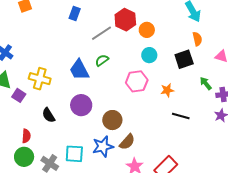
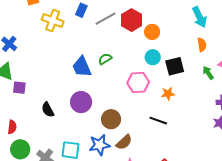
gray line: (101, 33) -> (105, 19), moved
black square: (184, 59) -> (175, 66), moved
yellow cross: (40, 79) -> (53, 21), moved
green arrow: (206, 83) -> (208, 73), moved
purple square: (19, 95) -> (19, 88), turned -32
black line: (181, 116) -> (158, 121), moved
red semicircle: (26, 136) -> (12, 127), moved

